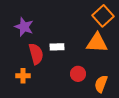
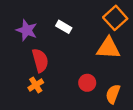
white rectangle: (57, 47) -> (64, 27), moved, turned 32
orange cross: (23, 76) -> (36, 85), moved, turned -32

